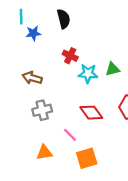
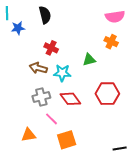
cyan star: (88, 74) -> (62, 73), moved
brown arrow: (32, 78) -> (38, 68), moved
gray cross: (42, 110) -> (41, 97), moved

